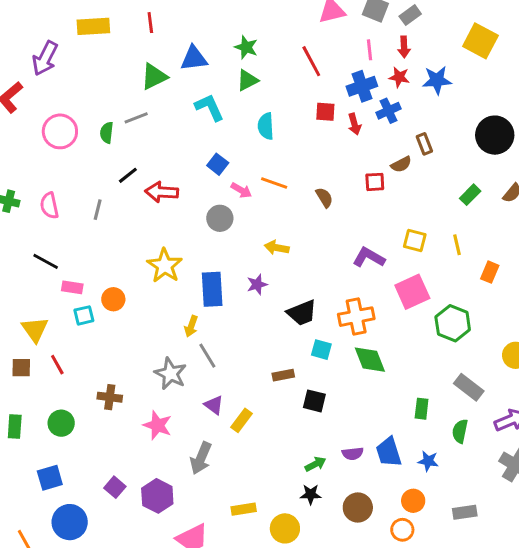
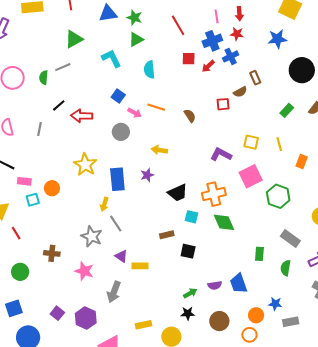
blue triangle: (194, 58) -> (108, 14), moved
blue star: (437, 80) -> (277, 39), moved
red arrow: (354, 124) -> (208, 66), turned 64
yellow rectangle: (242, 420) -> (140, 266), turned 56
blue star: (428, 461) -> (275, 304), moved

